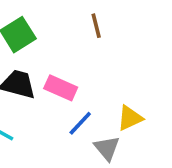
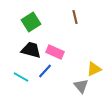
blue line: (80, 123) -> (45, 71), moved

